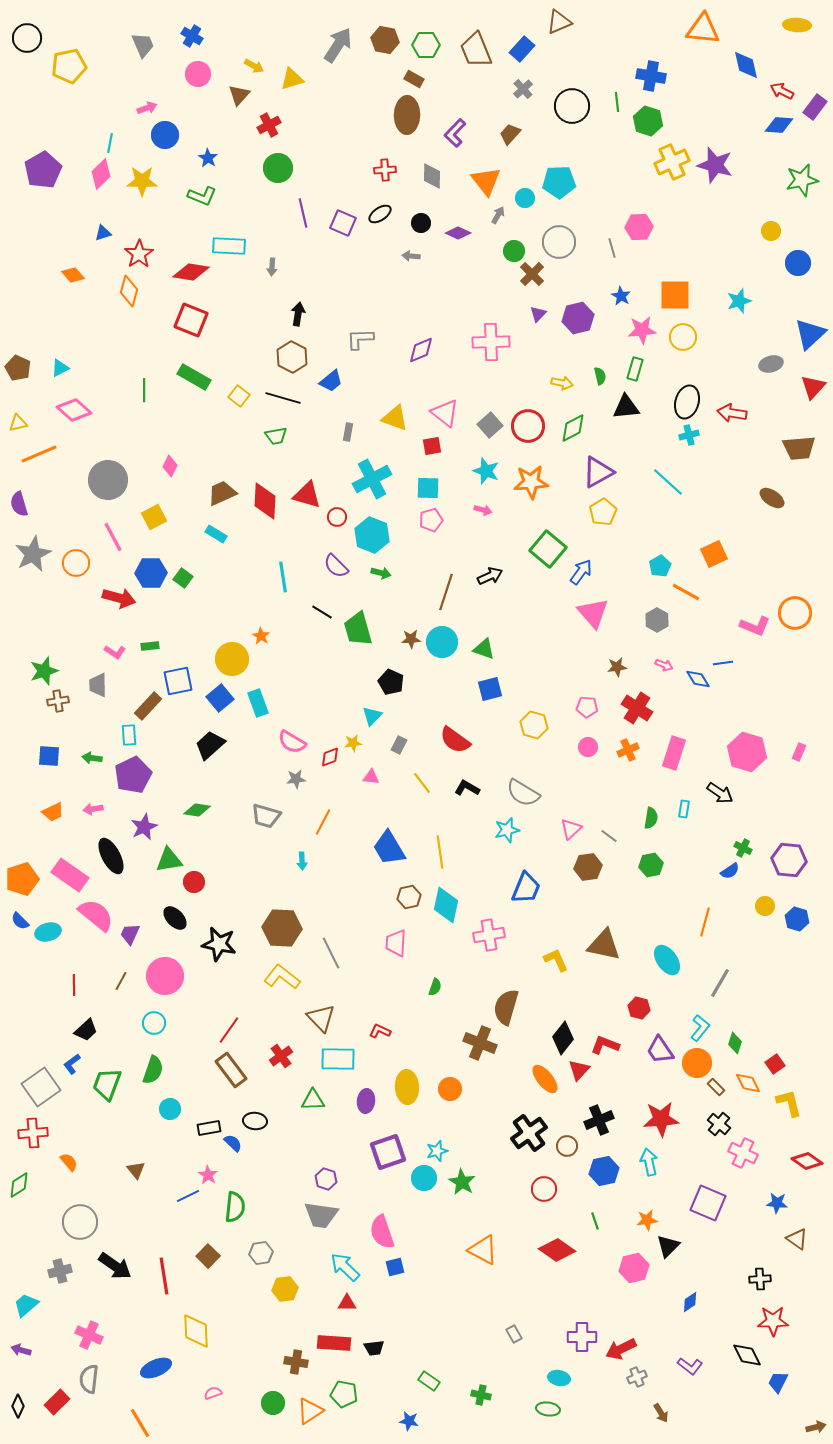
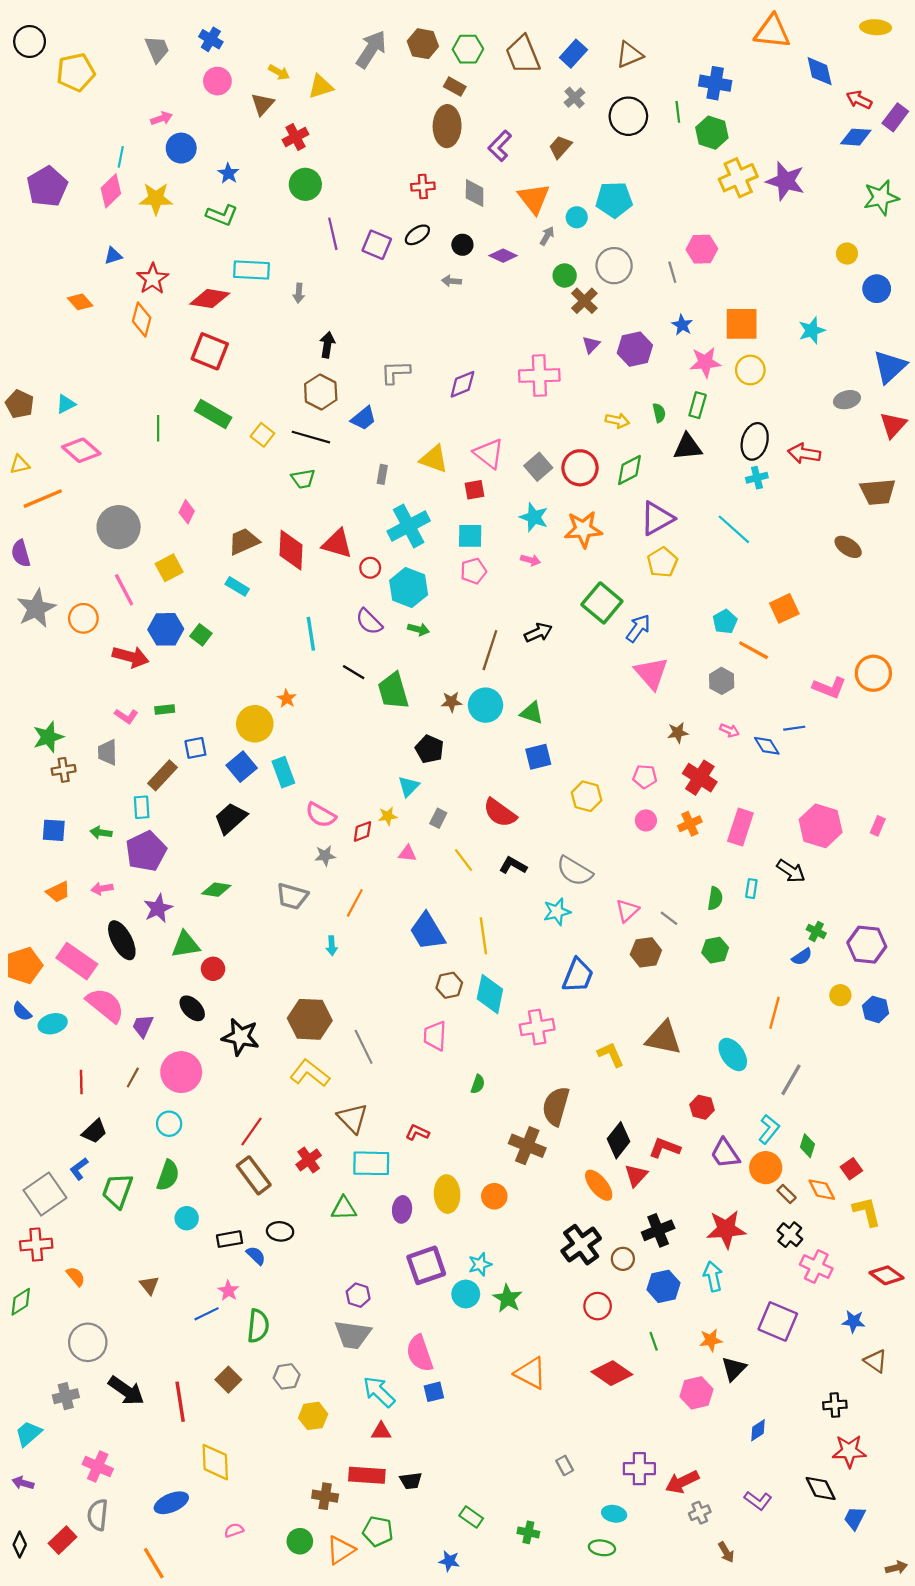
brown triangle: (559, 22) -> (629, 55), moved
blue square: (178, 681) -> (195, 748), size x0.7

